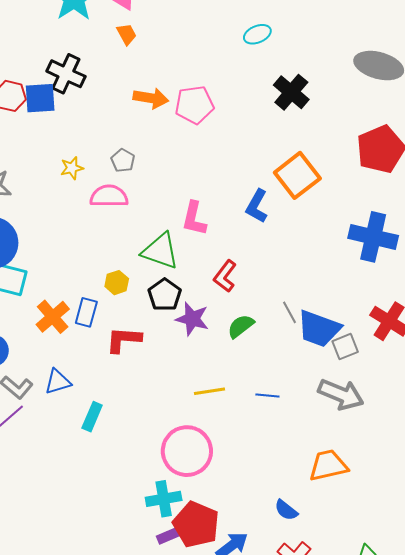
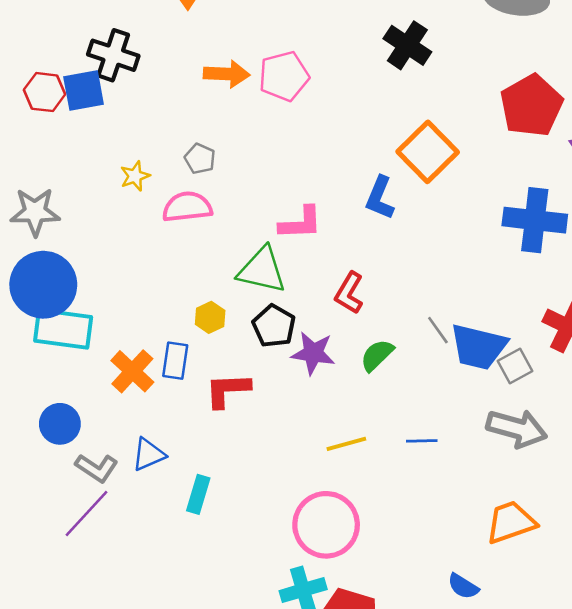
pink L-shape: (194, 218) -> (301, 223), turned -99

